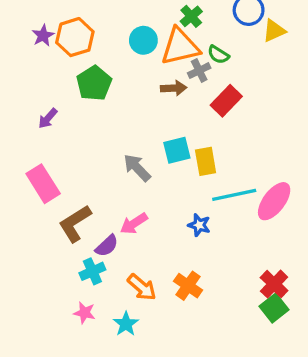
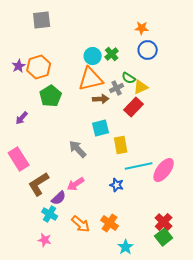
yellow triangle: (274, 31) -> (141, 87), moved
cyan circle: (143, 40) -> (93, 56), moved
orange triangle: (180, 47) -> (91, 79), moved
cyan square: (177, 150) -> (101, 128), moved
cyan cross: (92, 271) -> (50, 214), turned -35
cyan star: (126, 324) -> (126, 247), moved

